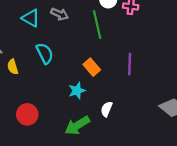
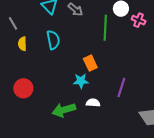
purple line: (130, 64) -> (121, 87), moved
cyan star: (77, 91) -> (81, 81), moved
white semicircle: (107, 109) -> (93, 103), turned 56

